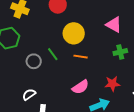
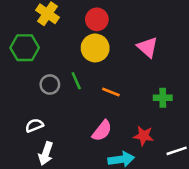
pink triangle: (114, 25) -> (147, 47), moved
yellow circle: (74, 33) -> (95, 48), moved
pink semicircle: (81, 87) -> (102, 131), turned -30

